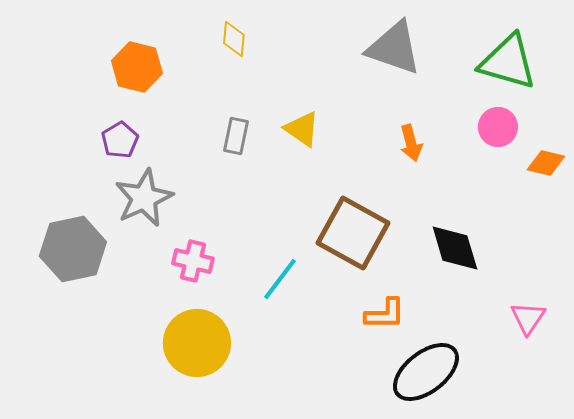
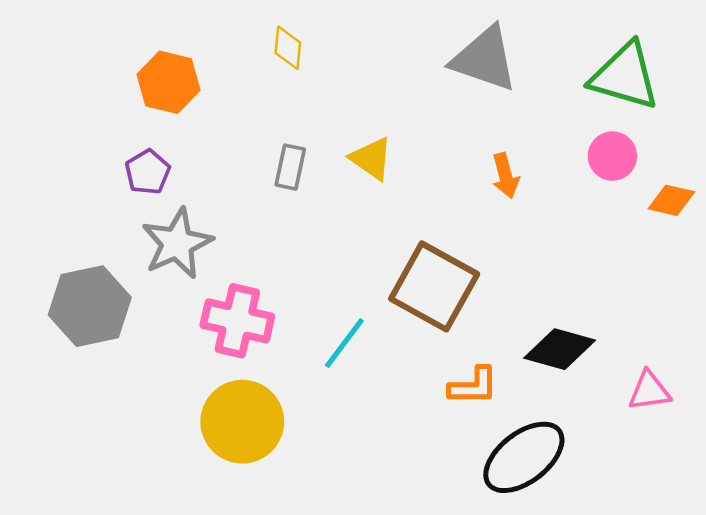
black diamond: (455, 248) -> (560, 349), moved, turned -58
pink cross: (193, 261) -> (237, 321), size x1.4
pink triangle: (528, 318) -> (649, 391), turned 48

